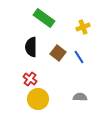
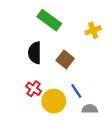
blue line: (79, 57) -> (76, 91), moved
yellow circle: (38, 99) -> (54, 101), moved

